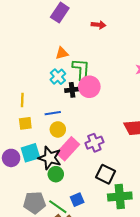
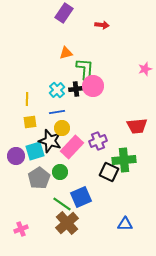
cyan cross: (58, 77) -> (57, 90), moved
black star: (50, 158) -> (50, 141), moved
green cross: (120, 197) -> (124, 160), moved
blue square: (77, 200) -> (81, 197), size x1.5
gray pentagon: (34, 203) -> (39, 178), moved, turned -30

